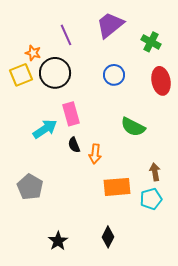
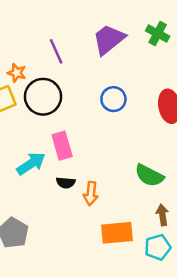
green cross: (151, 42) -> (158, 33), moved
green semicircle: (133, 127) -> (149, 176), moved
black semicircle: (74, 145) -> (66, 183), turned -63

